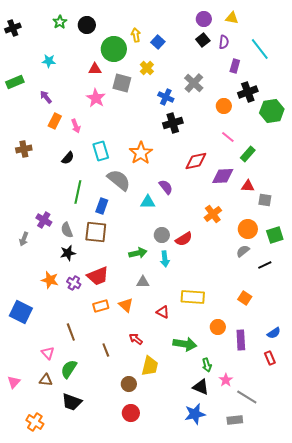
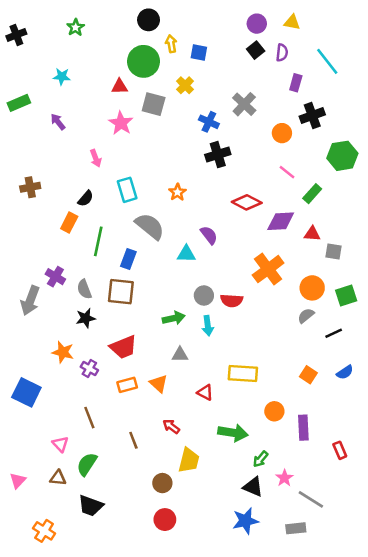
black circle: (87, 25) -> (149, 20), moved
blue square: (158, 42) -> (199, 53), turned -32
green hexagon: (272, 111) -> (342, 156), moved
orange rectangle: (55, 121) -> (69, 222), moved
orange star: (141, 153) -> (177, 192), size x0.6
red diamond: (196, 161) -> (247, 202), turned 40
orange cross: (213, 214) -> (268, 269), size x1.4
gray arrow: (24, 239) -> (30, 301), size x1.6
red semicircle: (184, 239) -> (232, 301), turned 36
purple cross: (74, 283) -> (89, 368), moved
blue semicircle: (274, 333) -> (345, 372), moved
green arrow: (207, 365) -> (261, 459), turned 56

